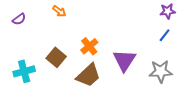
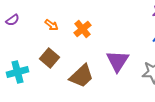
orange arrow: (59, 11) -> (52, 25), moved
orange cross: (89, 46) -> (82, 29), moved

